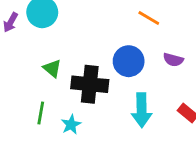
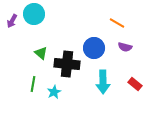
orange line: (149, 18) -> (117, 23), moved

